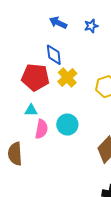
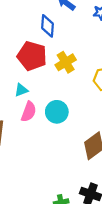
blue diamond: (54, 55) -> (48, 26), moved
cyan triangle: (31, 110) -> (21, 90), turned -32

